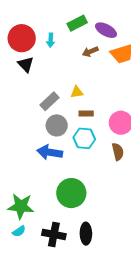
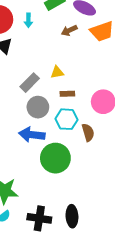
brown semicircle: (118, 152) -> (88, 132), moved
green circle: (71, 193) -> (55, 158), moved

